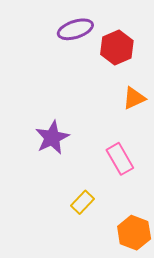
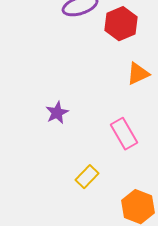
purple star: (52, 138) -> (57, 113), size x0.7

